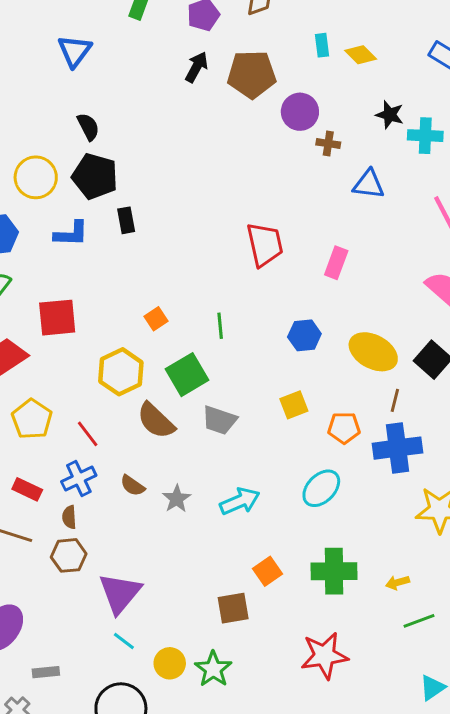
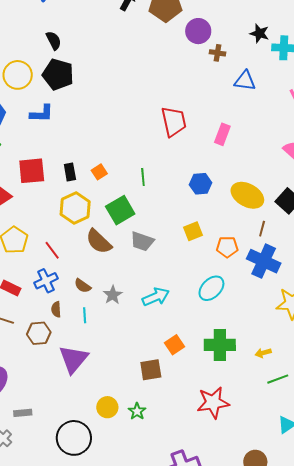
black rectangle: (126, 220) -> (70, 172), moved
blue cross: (397, 448) -> (264, 261), turned 32
brown semicircle: (69, 517) -> (56, 309), moved
cyan line: (124, 641) -> (85, 315), moved, turned 49
green star: (213, 669) -> (137, 411), size x0.7

